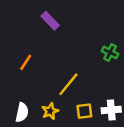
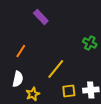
yellow star: (50, 111) -> (33, 94), moved
white semicircle: (22, 112) -> (18, 79), moved

